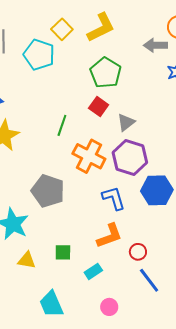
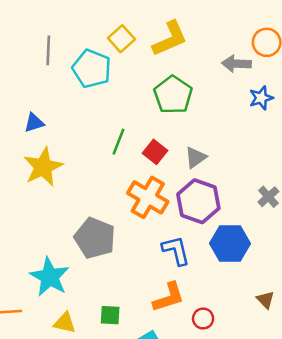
red square: (99, 107) -> (155, 152), moved
green line: (62, 125) -> (118, 142), moved

